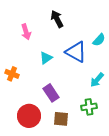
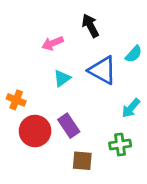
black arrow: (57, 19) -> (90, 26), moved
pink arrow: (26, 32) -> (53, 43), moved, turned 84
red circle: (29, 116) -> (35, 131), moved

